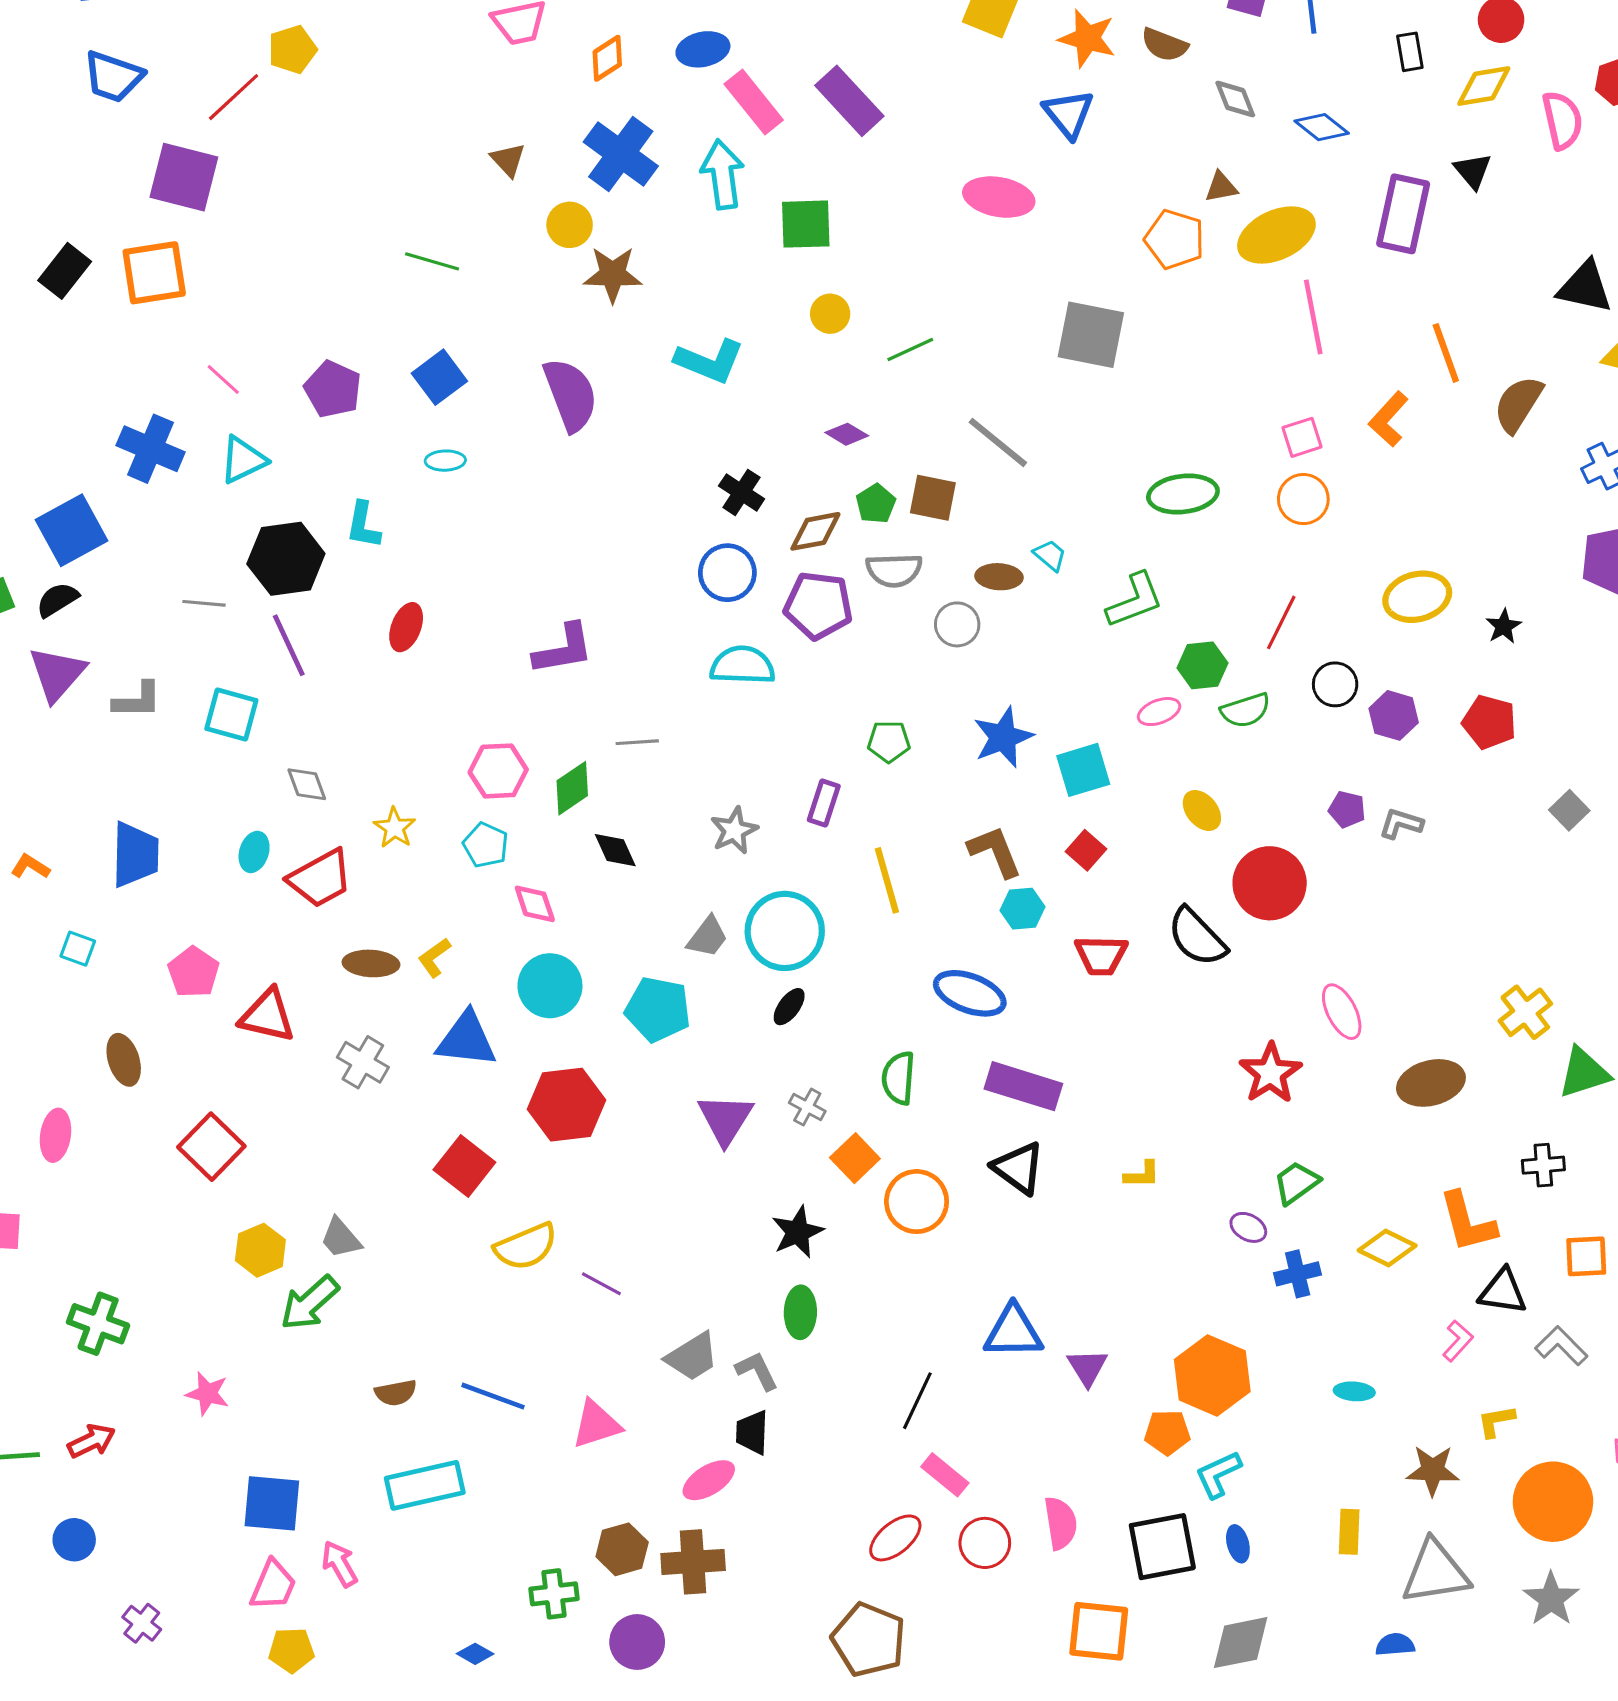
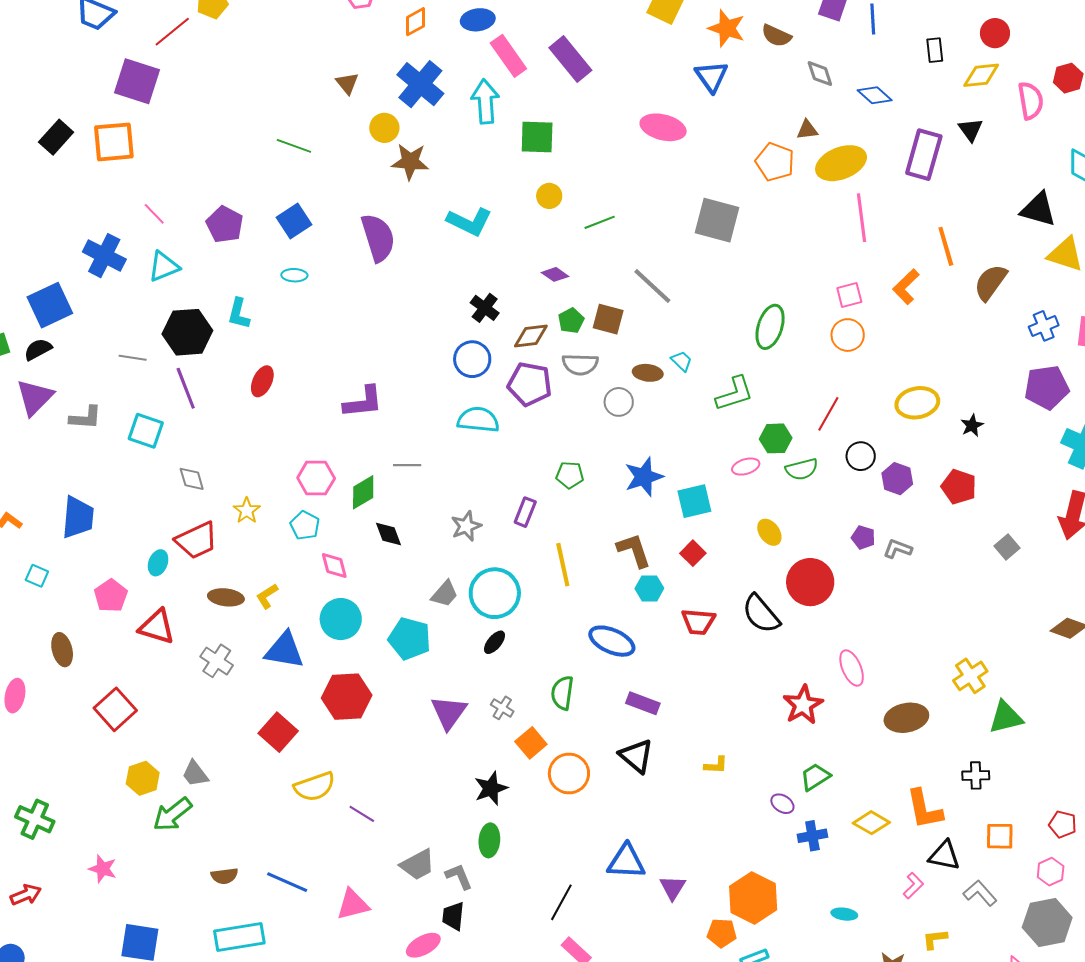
green ellipse: (1183, 494) -> (770, 327), turned -69
cyan ellipse: (254, 852) -> (158, 563), moved
purple rectangle: (1023, 1086) -> (643, 703), size x0.7

